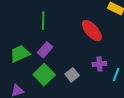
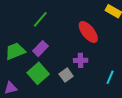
green line: (43, 21) -> (40, 19), turned 36
purple cross: (100, 64) -> (81, 60), moved

